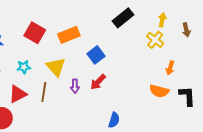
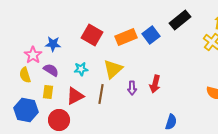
blue square: (96, 55) -> (151, 35), moved
yellow triangle: (56, 67) -> (113, 69), turned 30
red arrow: (98, 82) -> (155, 84), turned -30

